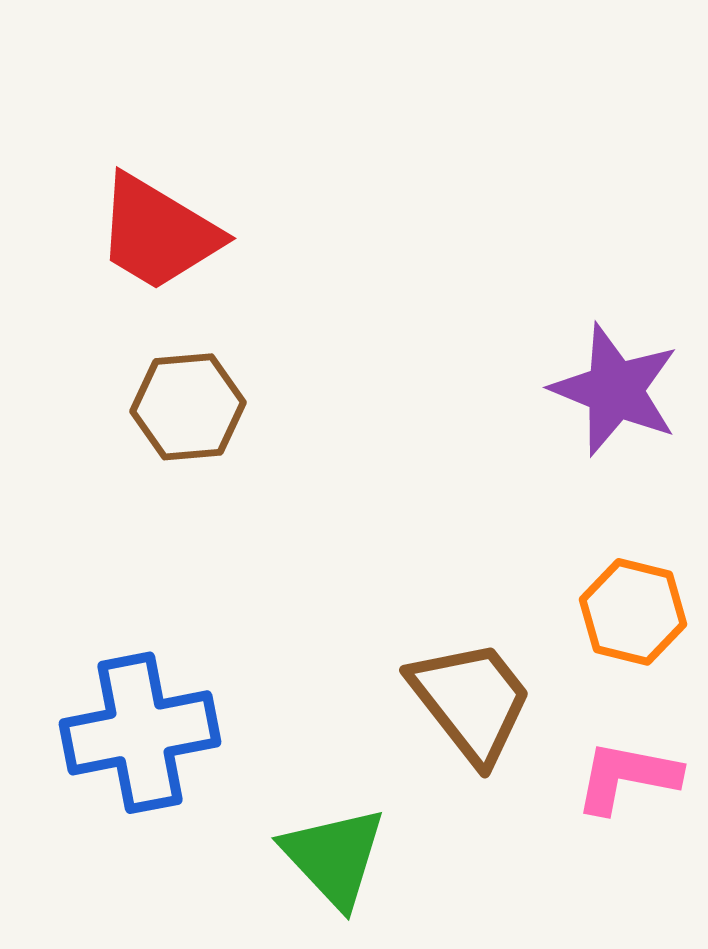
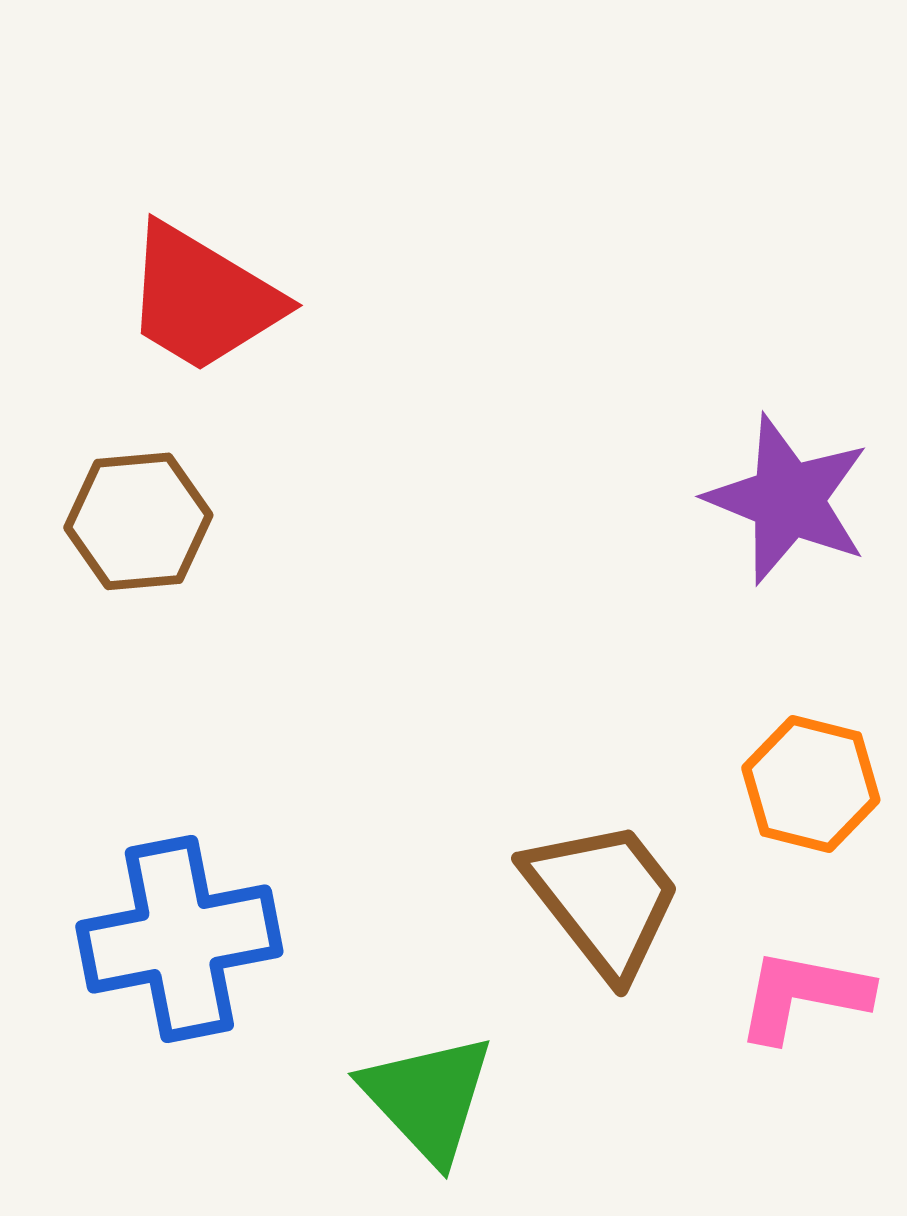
brown hexagon: (188, 407) -> (138, 521), moved

